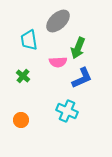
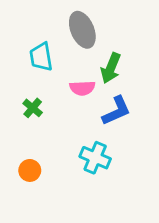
gray ellipse: (58, 21) -> (82, 30), turned -70

